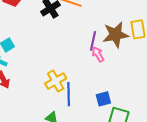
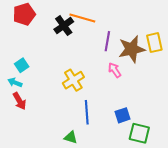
purple line: (93, 41) -> (107, 41), moved
yellow cross: (56, 81) -> (73, 80), moved

